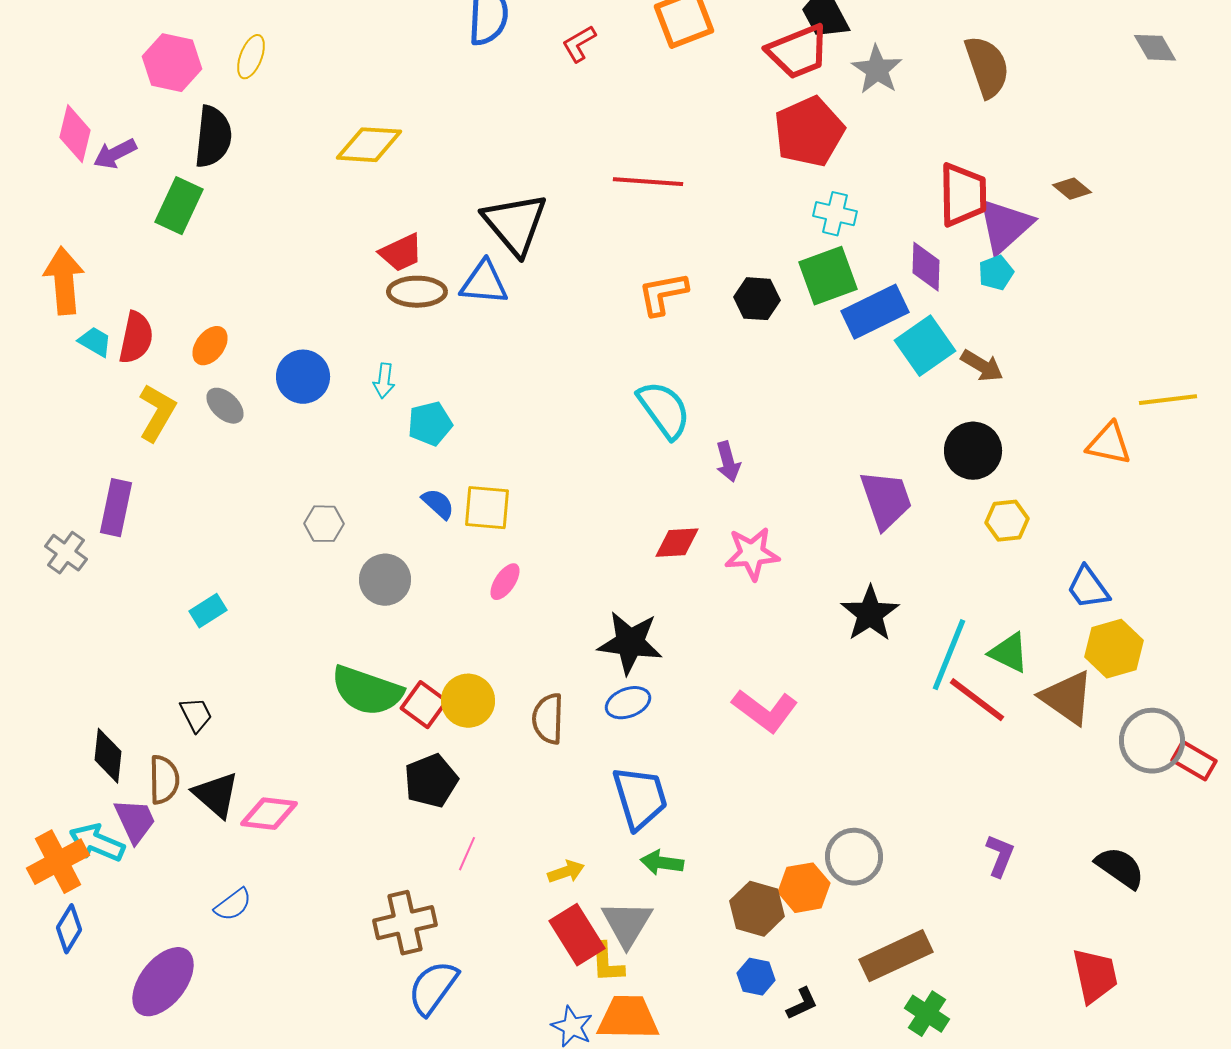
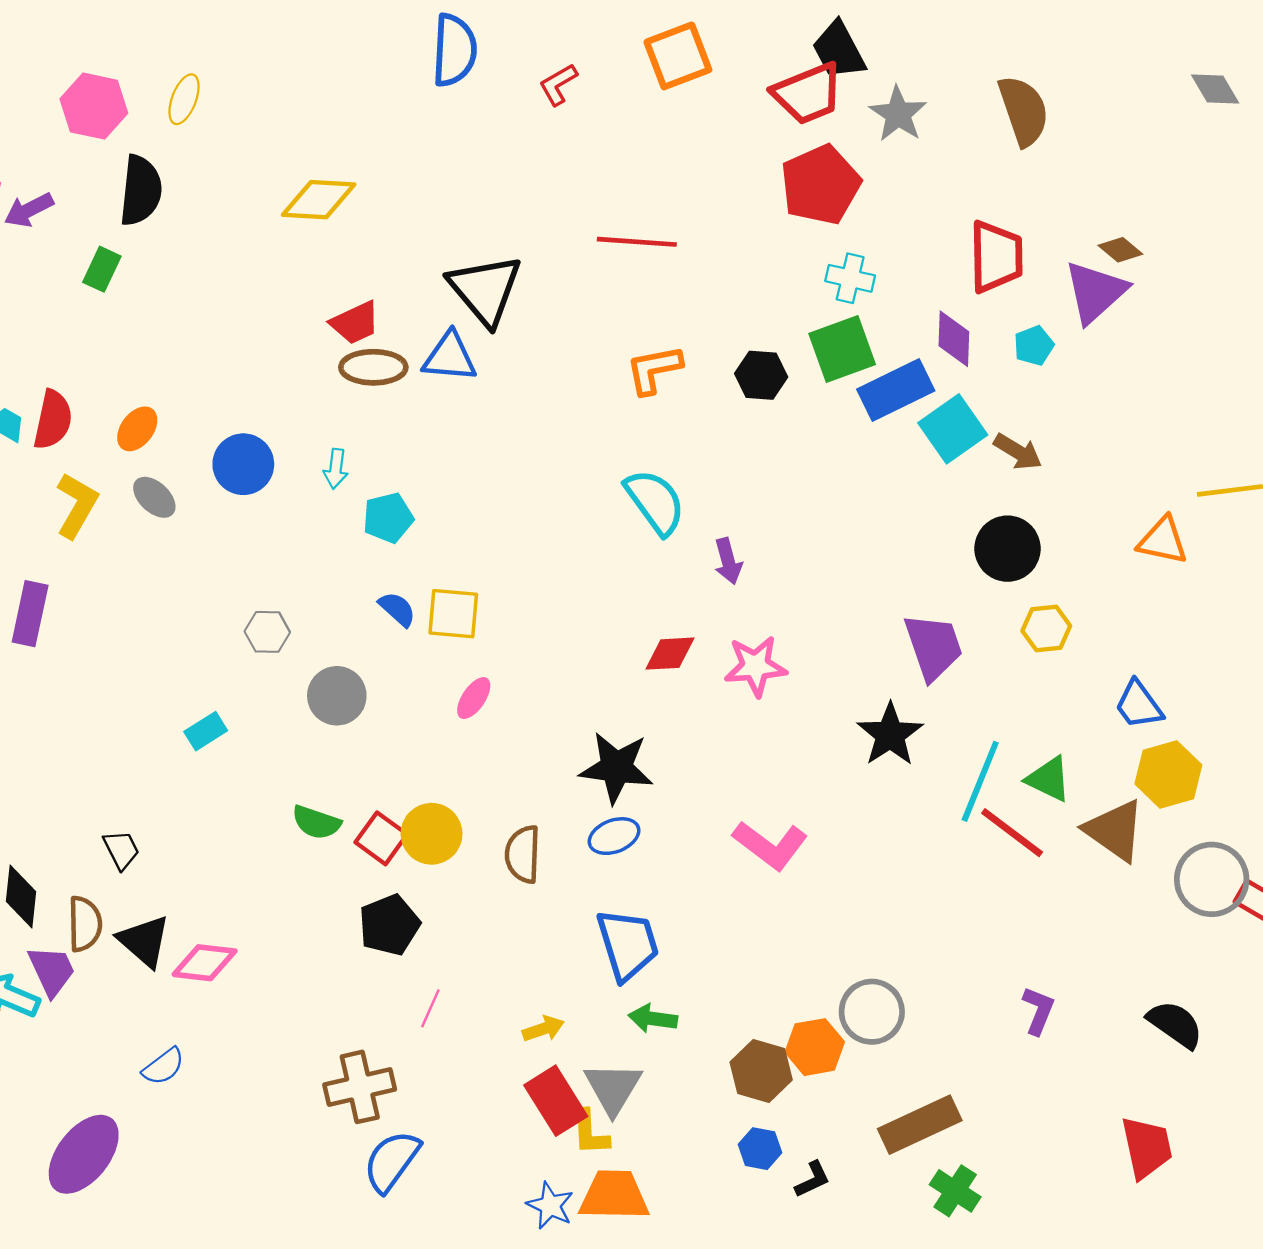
green rectangle: (179, 206) -> (102, 269), size x0.7
purple triangle: (1005, 226) -> (1095, 292), moved
purple trapezoid: (886, 500) -> (933, 647), moved
cyan rectangle: (208, 611) -> (206, 731), moved
green semicircle: (367, 691) -> (316, 822), size x0.6

